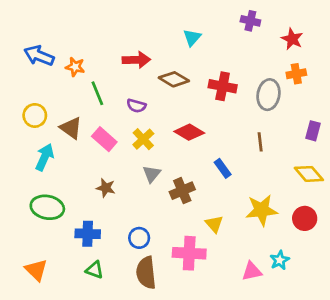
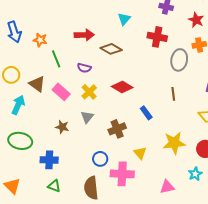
blue arrow: (39, 56) -> (14, 32), turned -130
red cross: (223, 86) -> (157, 37), moved
gray triangle: (152, 174) -> (87, 117), moved
blue circle: (139, 238) -> (100, 159), moved
cyan star: (280, 260) -> (195, 174), moved

